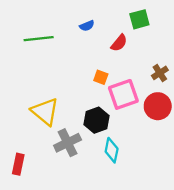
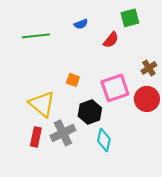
orange square: (101, 77) -> (73, 80), moved
red rectangle: (18, 164) -> (36, 137), moved

